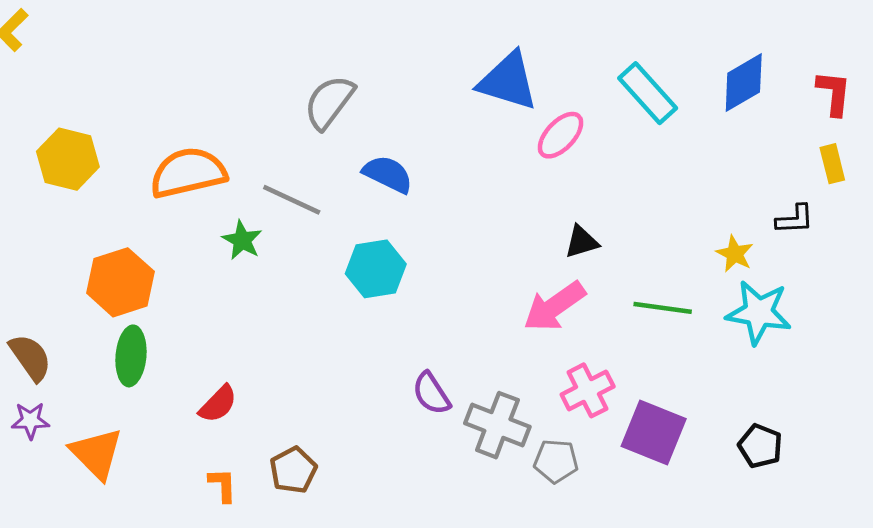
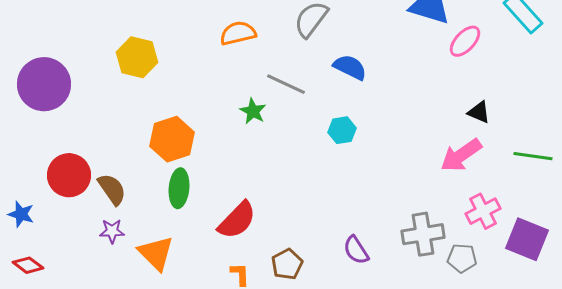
orange semicircle: (188, 173) -> (238, 33), moved, size x0.7
black triangle: (582, 242) -> (479, 112), turned 40
cyan hexagon: (376, 269) -> (342, 130), size x0.7
purple semicircle: (431, 393) -> (356, 250), moved
red semicircle: (218, 404) -> (237, 220), size x1.5
gray cross: (497, 425) -> (423, 234), turned -30

